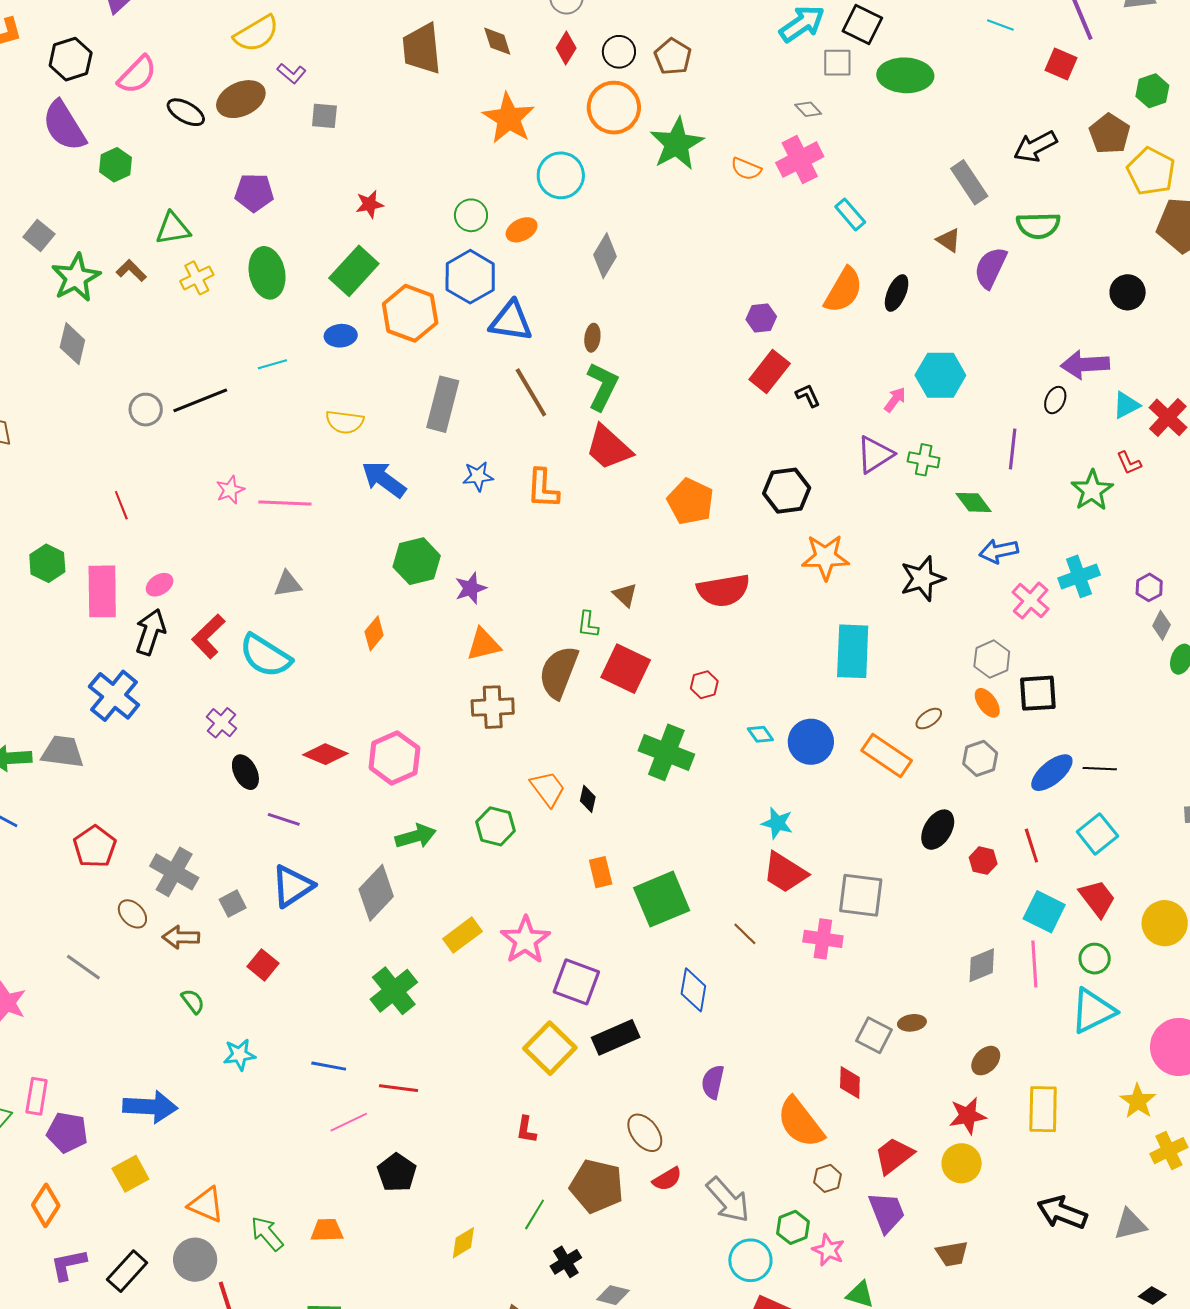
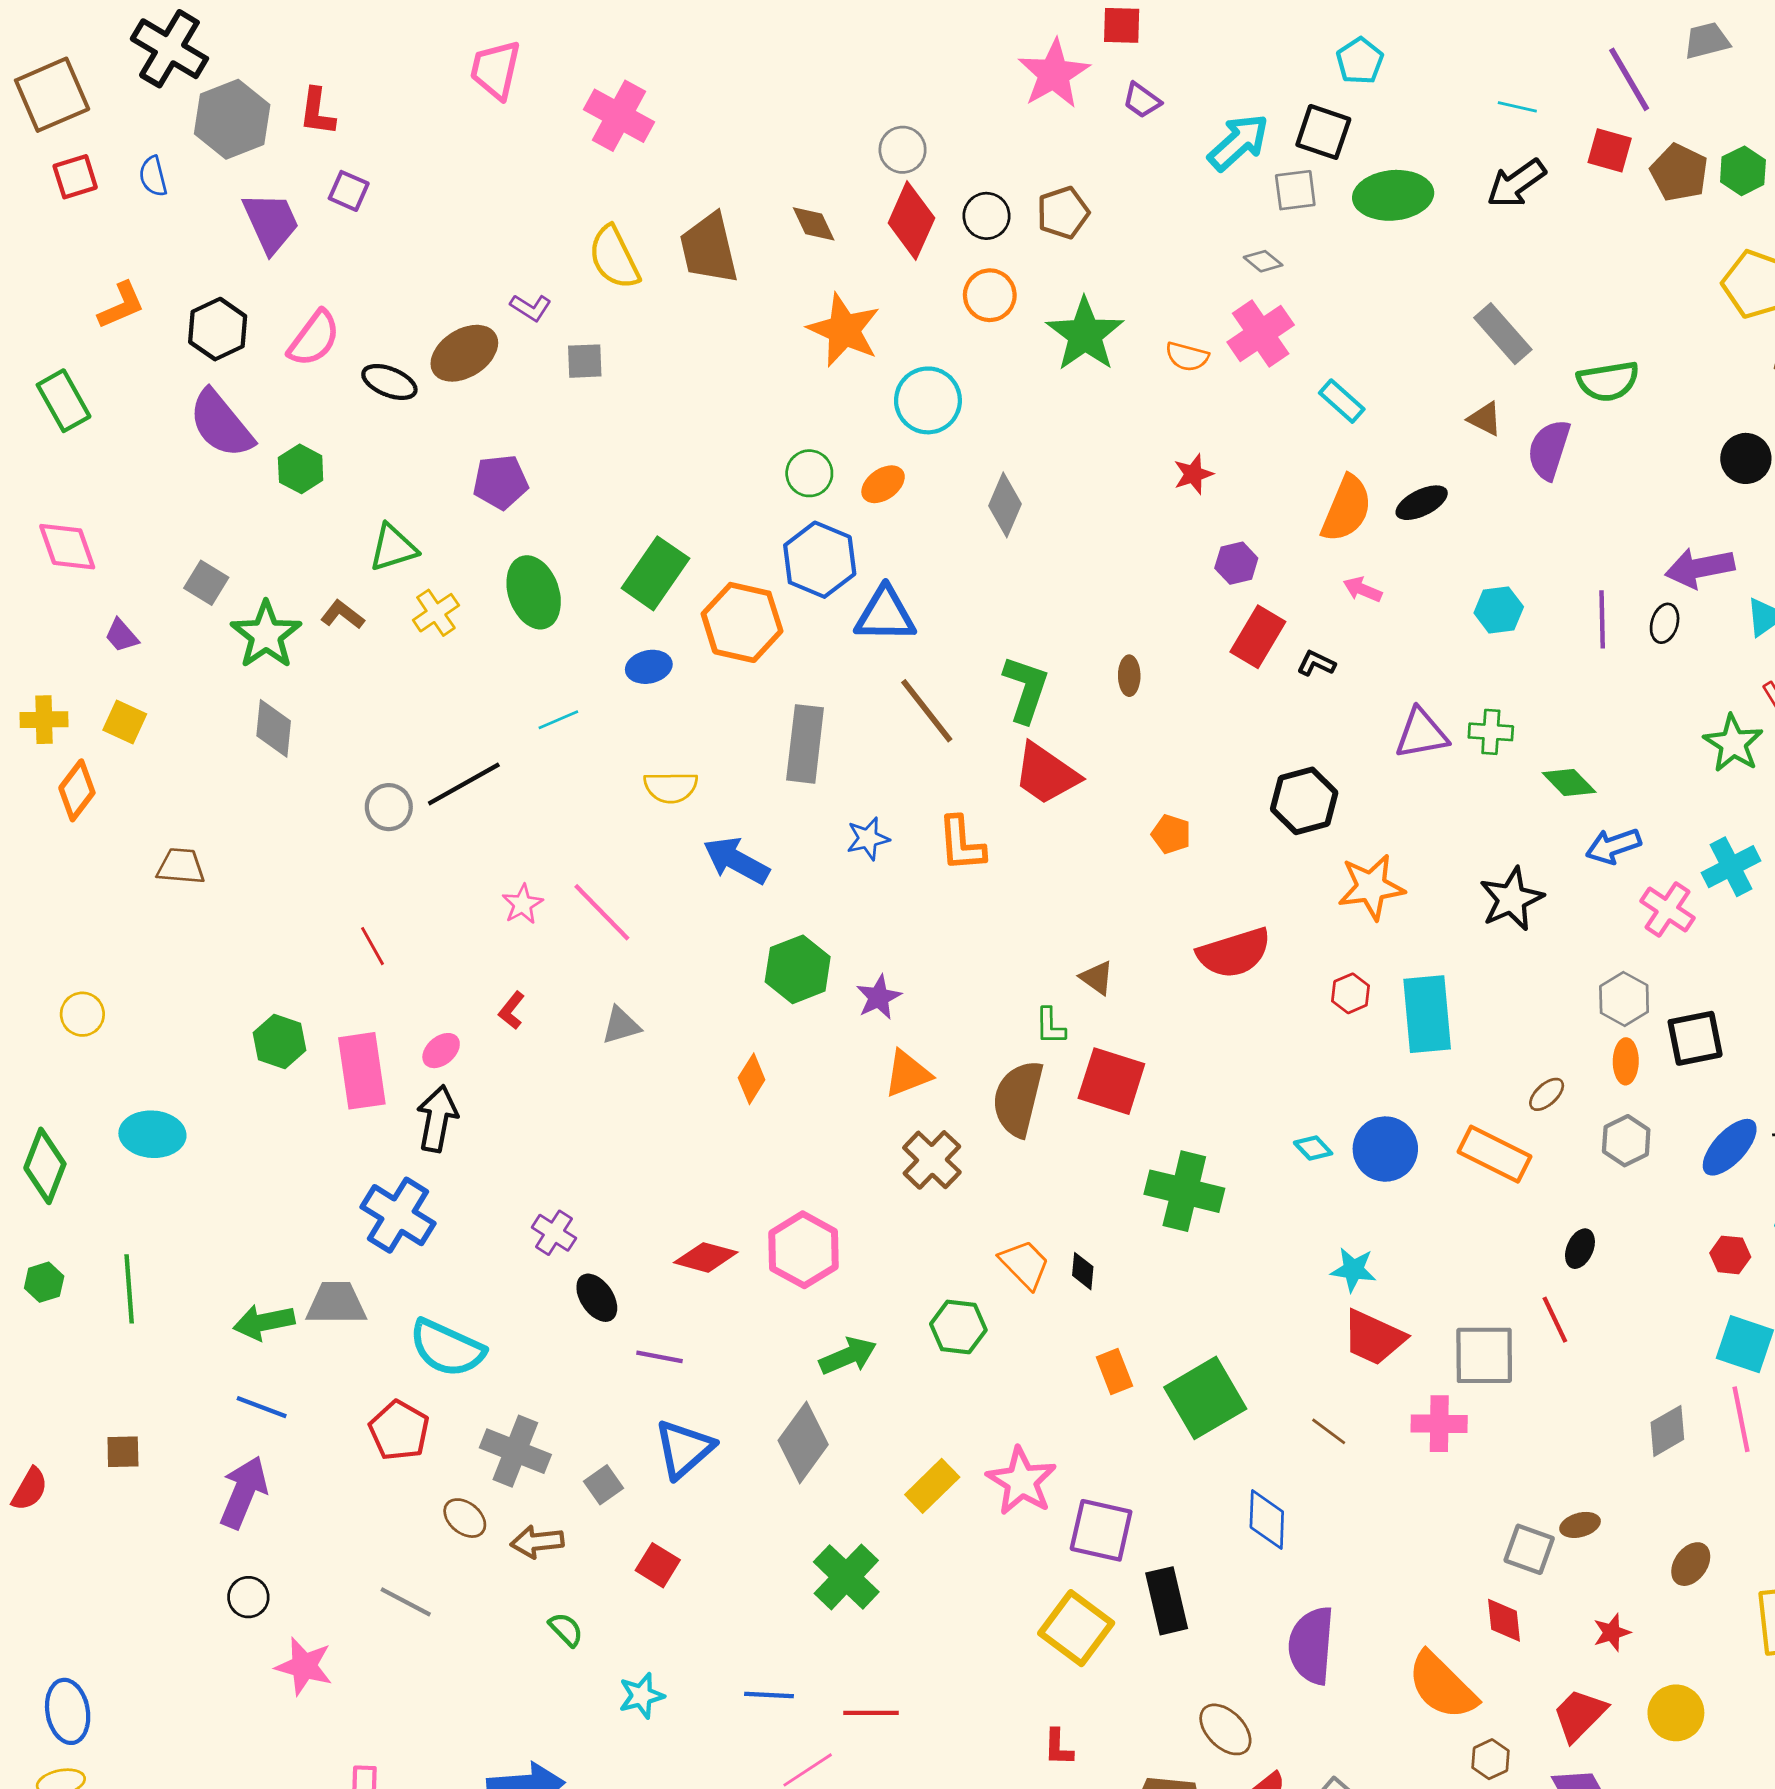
yellow semicircle: (256, 34) -> (614, 258), moved, turned 102
red diamond: (566, 48) -> (911, 221), size x1.6
brown pentagon: (673, 57) -> (1063, 213), turned 30
orange circle: (614, 108) -> (990, 295), size x0.7
brown pentagon: (1110, 134) -> (1679, 173), moved
black arrow: (1035, 146) -> (1516, 183), moved
red star: (370, 204) -> (1193, 474), moved
black ellipse: (897, 293) -> (1422, 503), turned 48
brown ellipse: (592, 338) -> (1129, 676), moved
cyan hexagon: (940, 375) -> (1499, 610), size x0.7
black L-shape: (808, 396) -> (1316, 663), turned -32
pink arrow: (895, 400) -> (1363, 589), moved, turned -96
purple line: (1013, 449) -> (1602, 619), moved
purple triangle: (875, 455) -> (1421, 734), turned 30
orange pentagon: (690, 501) -> (1171, 834), size x0.6
pink line: (285, 503) -> (602, 912), turned 51
red L-shape: (208, 636) -> (512, 1010), moved, size x0.6
cyan semicircle: (265, 656) -> (447, 1348), moved
red hexagon: (704, 685) -> (1351, 993), moved
orange ellipse: (987, 703) -> (1626, 1061), turned 44
brown cross: (493, 707) -> (932, 1160), turned -36
black ellipse: (938, 830) -> (1580, 1249), size x0.7
red line: (1031, 846) -> (1555, 1320), moved
red hexagon: (983, 861) -> (1730, 1255), moved
black rectangle: (616, 1037) -> (1167, 1601), turned -72
purple semicircle: (713, 1082) -> (1311, 1645), size x1.6
red star: (968, 1116) -> (1612, 1632), moved, size x0.7

